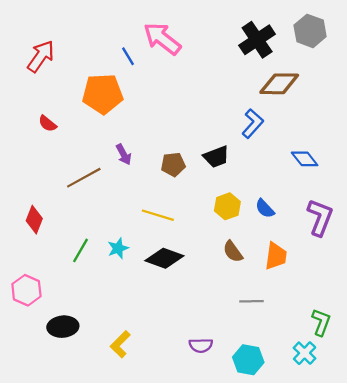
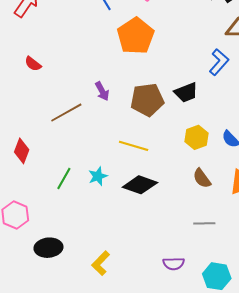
orange pentagon: (103, 94) -> (136, 36), moved, turned -30
brown pentagon: (173, 164) -> (147, 100), size x1.5
gray line: (252, 301) -> (204, 223), moved

